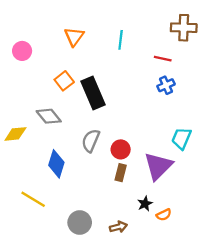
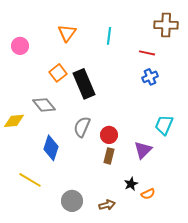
purple triangle: (158, 166) -> (143, 150), size x0.7

